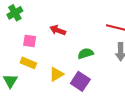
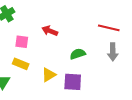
purple square: (80, 81) -> (73, 82), turned -30

